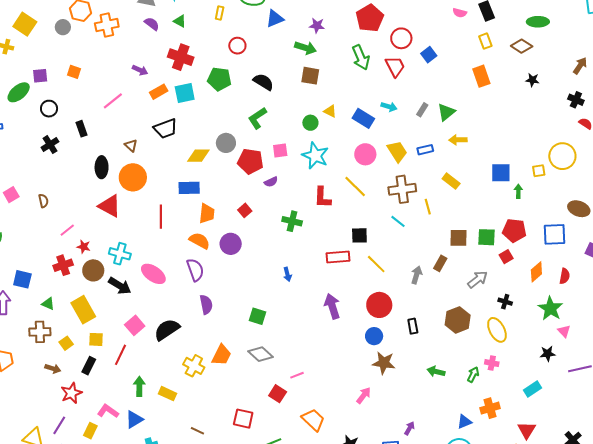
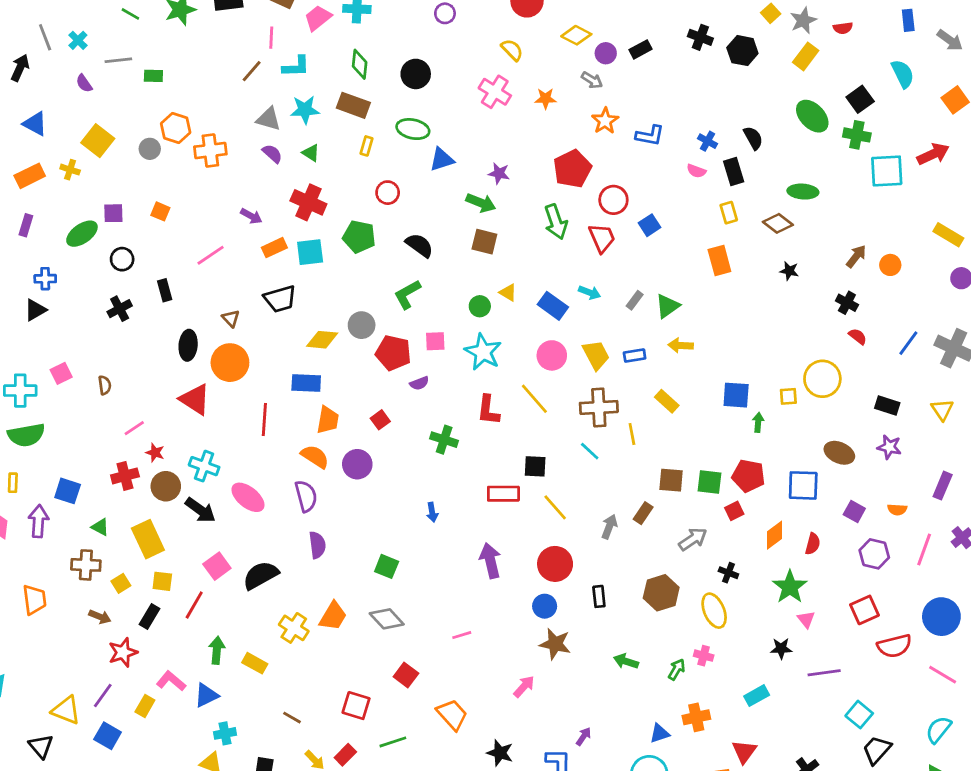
pink line: (297, 375) -> (462, 635), moved

